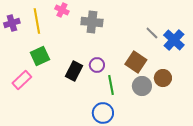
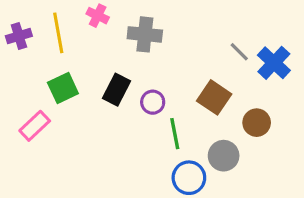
black rectangle: (74, 71) -> (116, 90), moved
gray circle: (142, 86) -> (224, 156), moved
blue circle: (103, 113) -> (189, 178), moved

